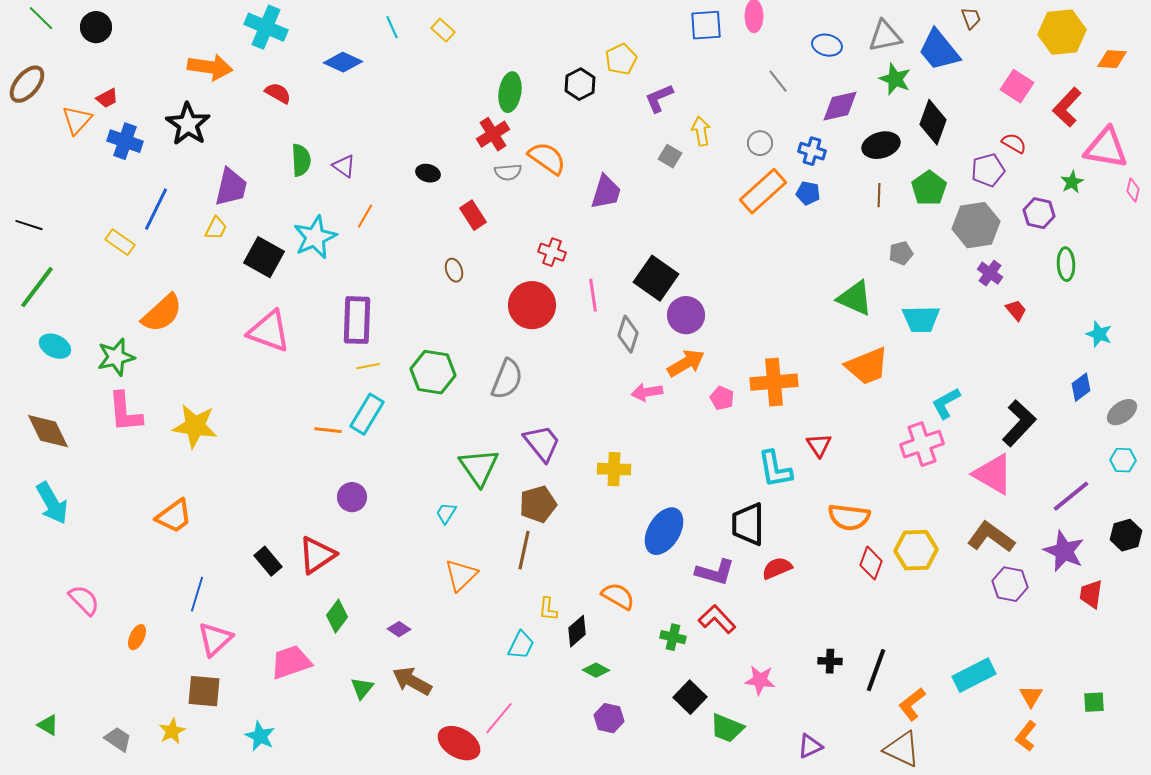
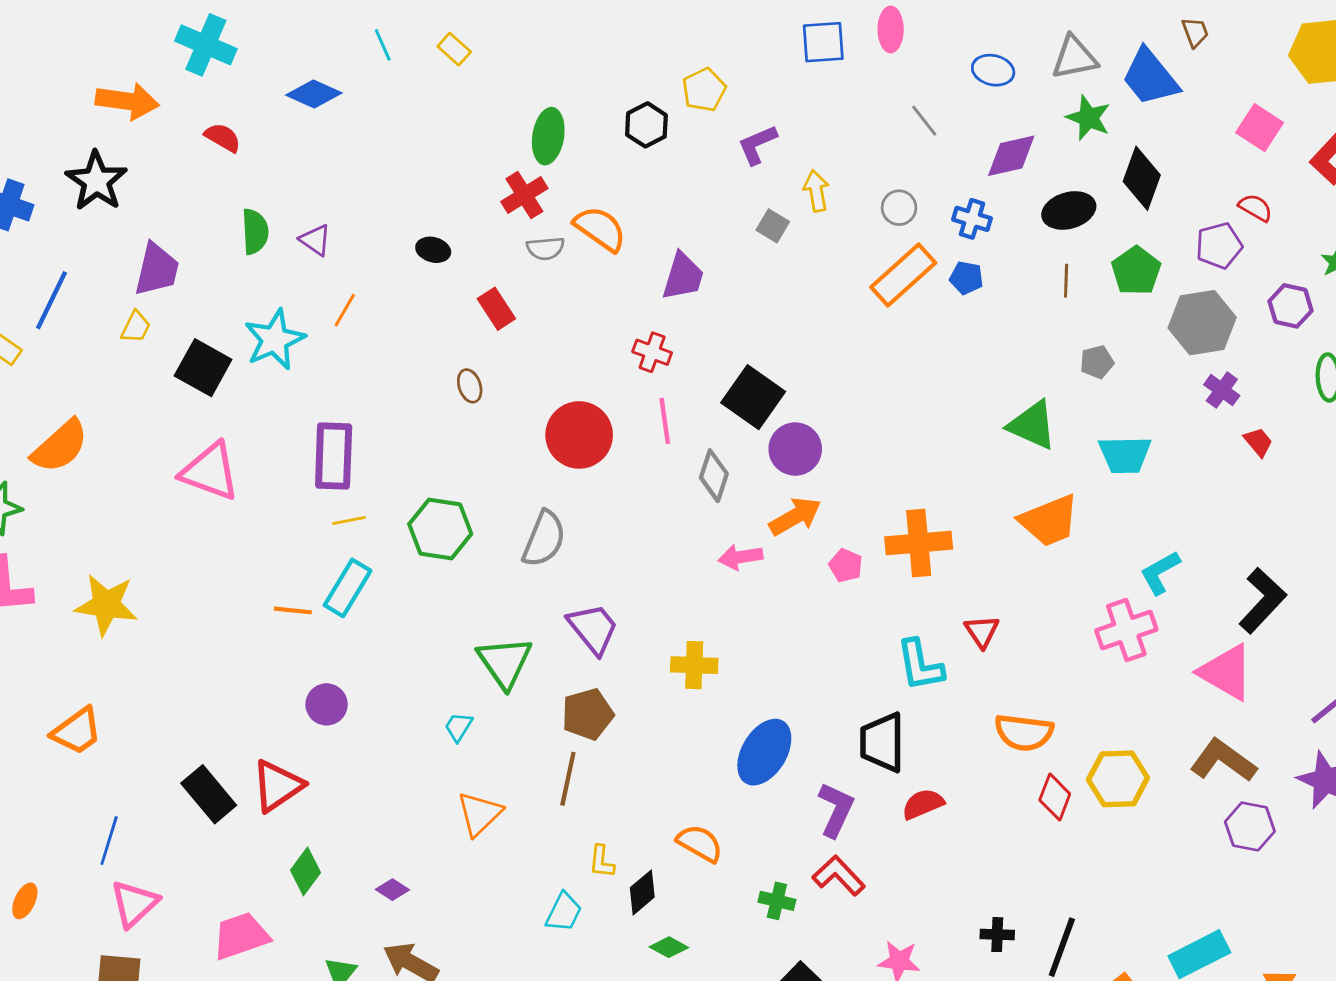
red cross: (552, 252) -> (652, 352), moved
black rectangle: (268, 561) -> (209, 794), size x1.4
purple L-shape: (715, 572) -> (836, 810), turned -81

